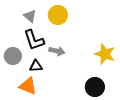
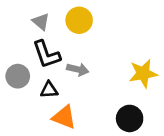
yellow star: (105, 54) -> (143, 73), turned -30
orange triangle: (28, 86) -> (64, 117), moved

